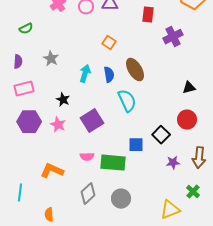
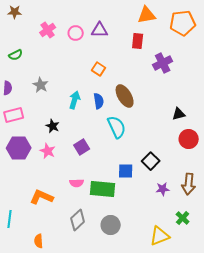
red circle: (187, 120) -> (189, 139), moved
purple square: (92, 121) -> (82, 147), size x0.7

